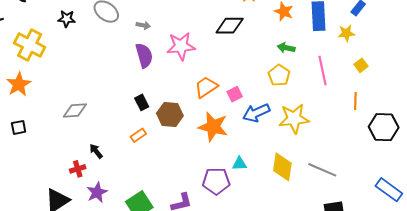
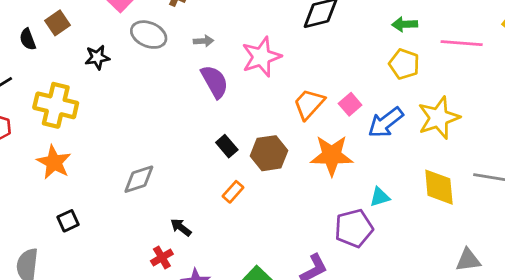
pink line: (323, 71) -> (462, 43), turned -60

